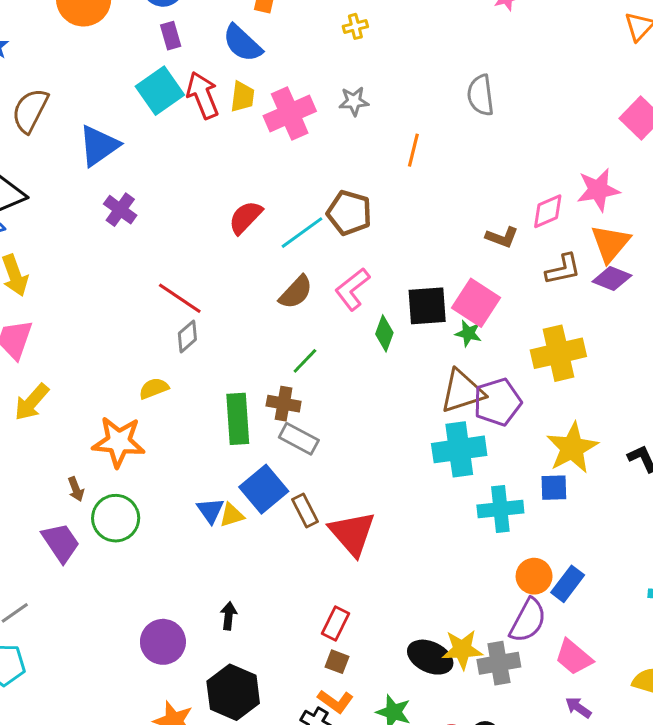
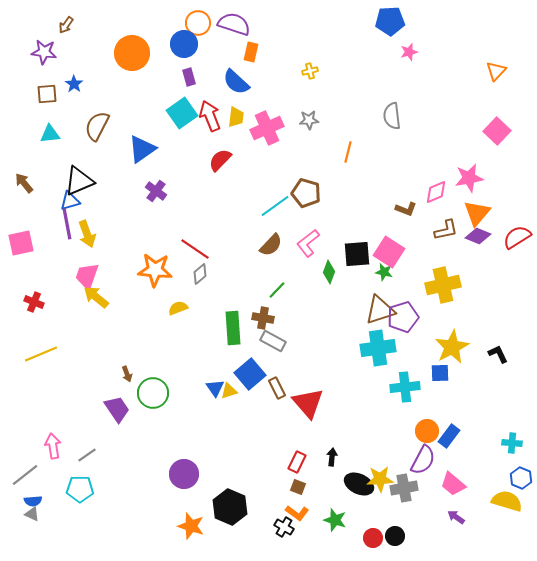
red semicircle: (245, 217) -> (220, 160), moved
yellow arrow: (32, 402) -> (96, 297), moved, turned 88
orange star: (119, 442) -> (155, 270), moved
black arrow: (229, 616) -> (332, 457), moved

